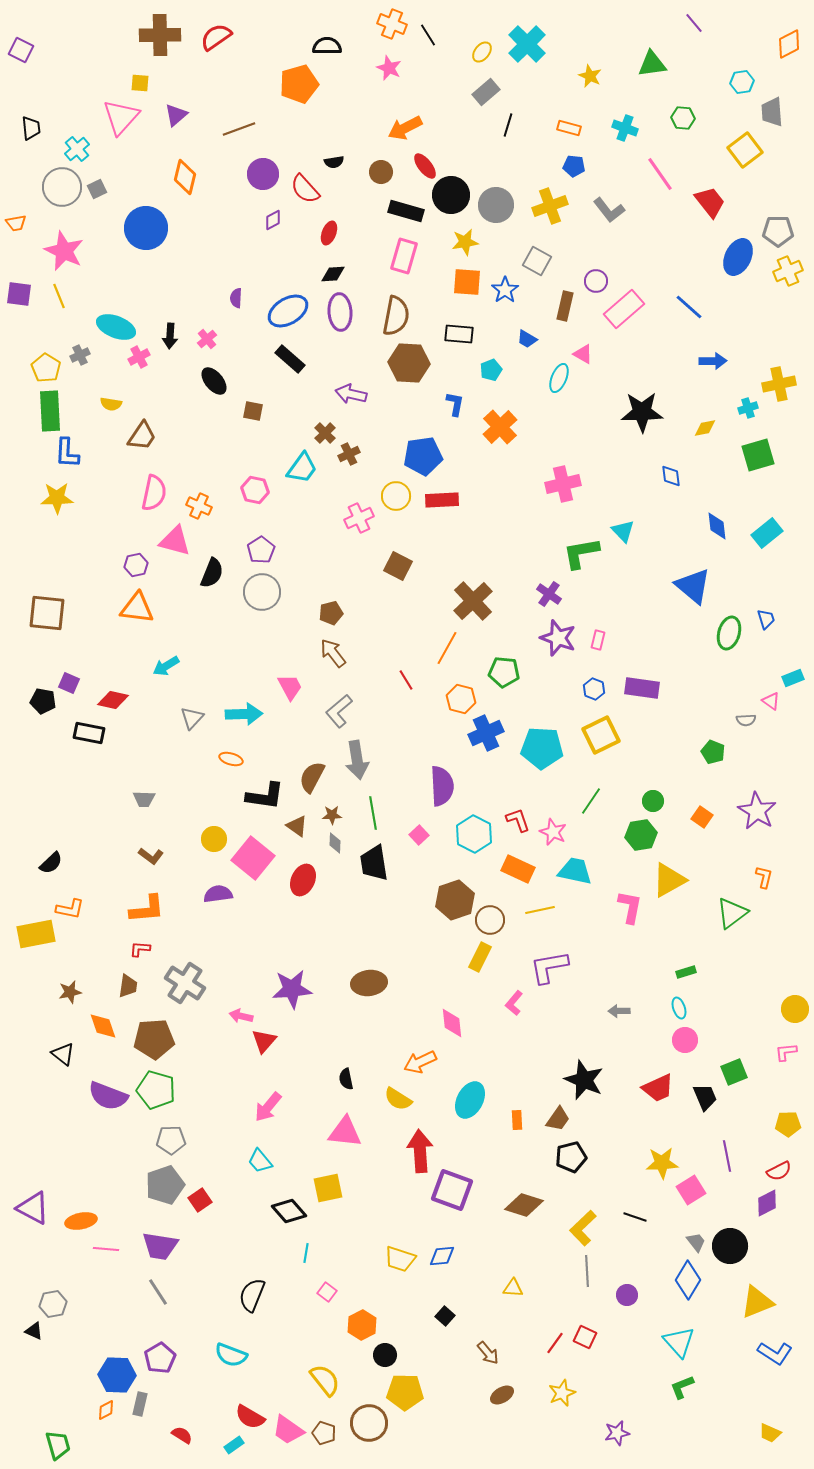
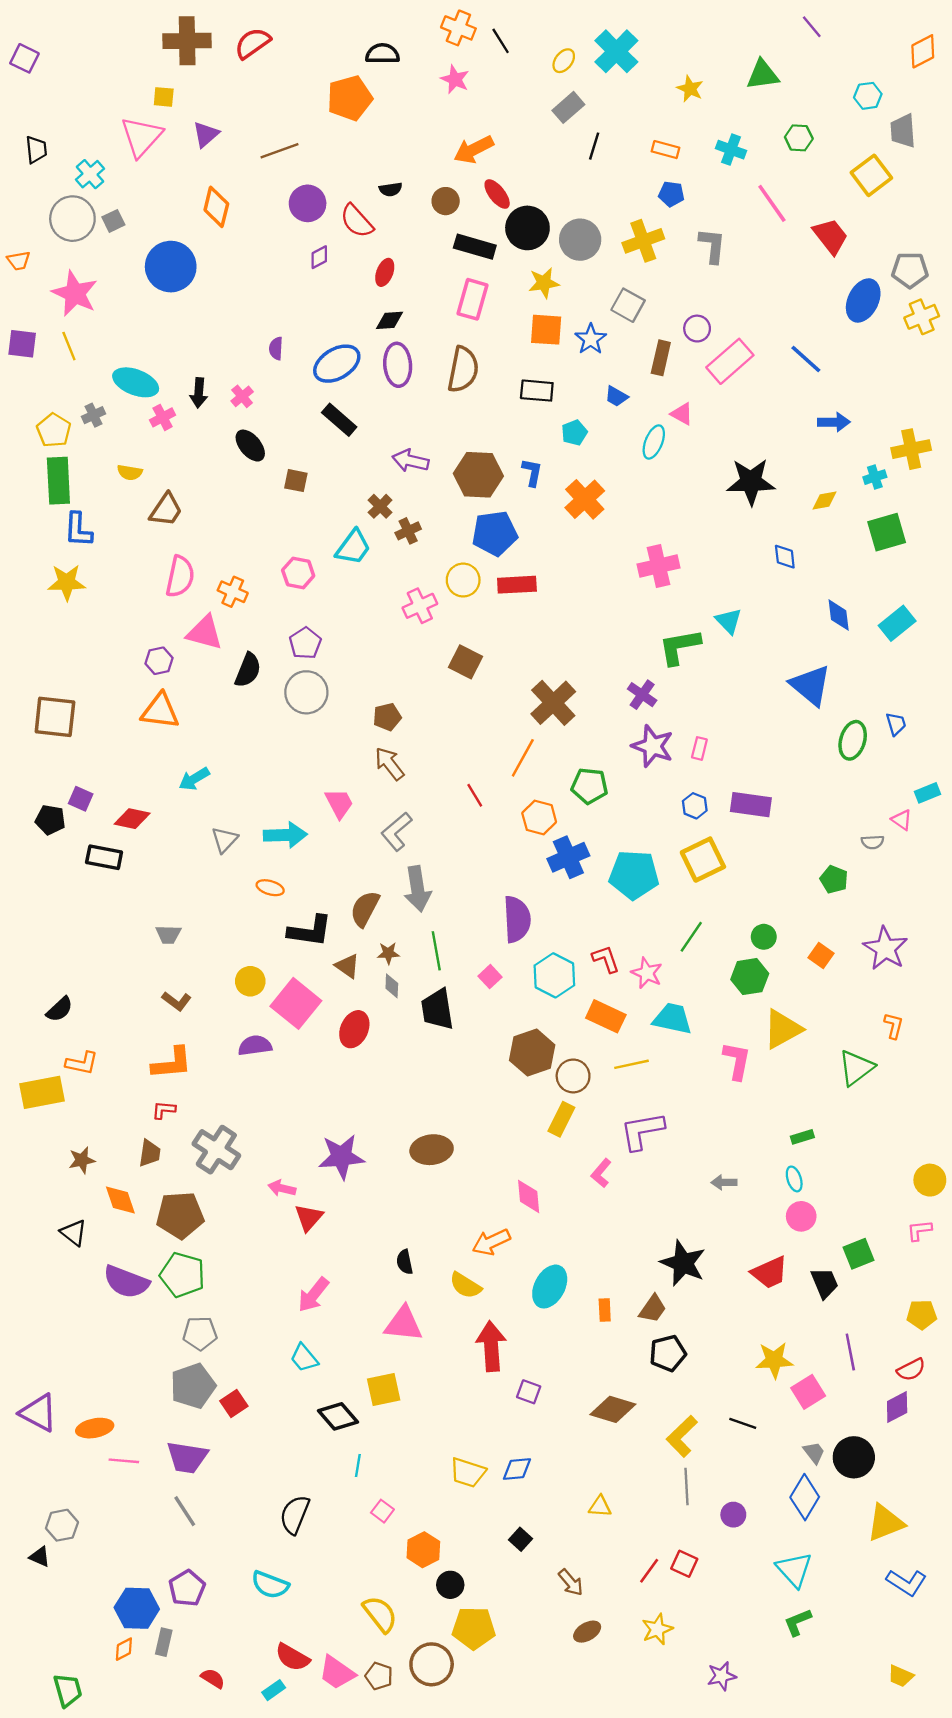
gray L-shape: (609, 210) -> (712, 245), turned -136
brown hexagon: (409, 363) -> (478, 475), moved
purple square: (452, 1190) -> (529, 1392), size x0.5

